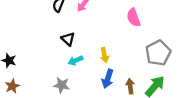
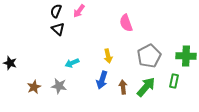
black triangle: (68, 39) -> (58, 29), moved
yellow arrow: (104, 55) -> (108, 56), moved
brown star: (12, 86) -> (34, 87), moved

